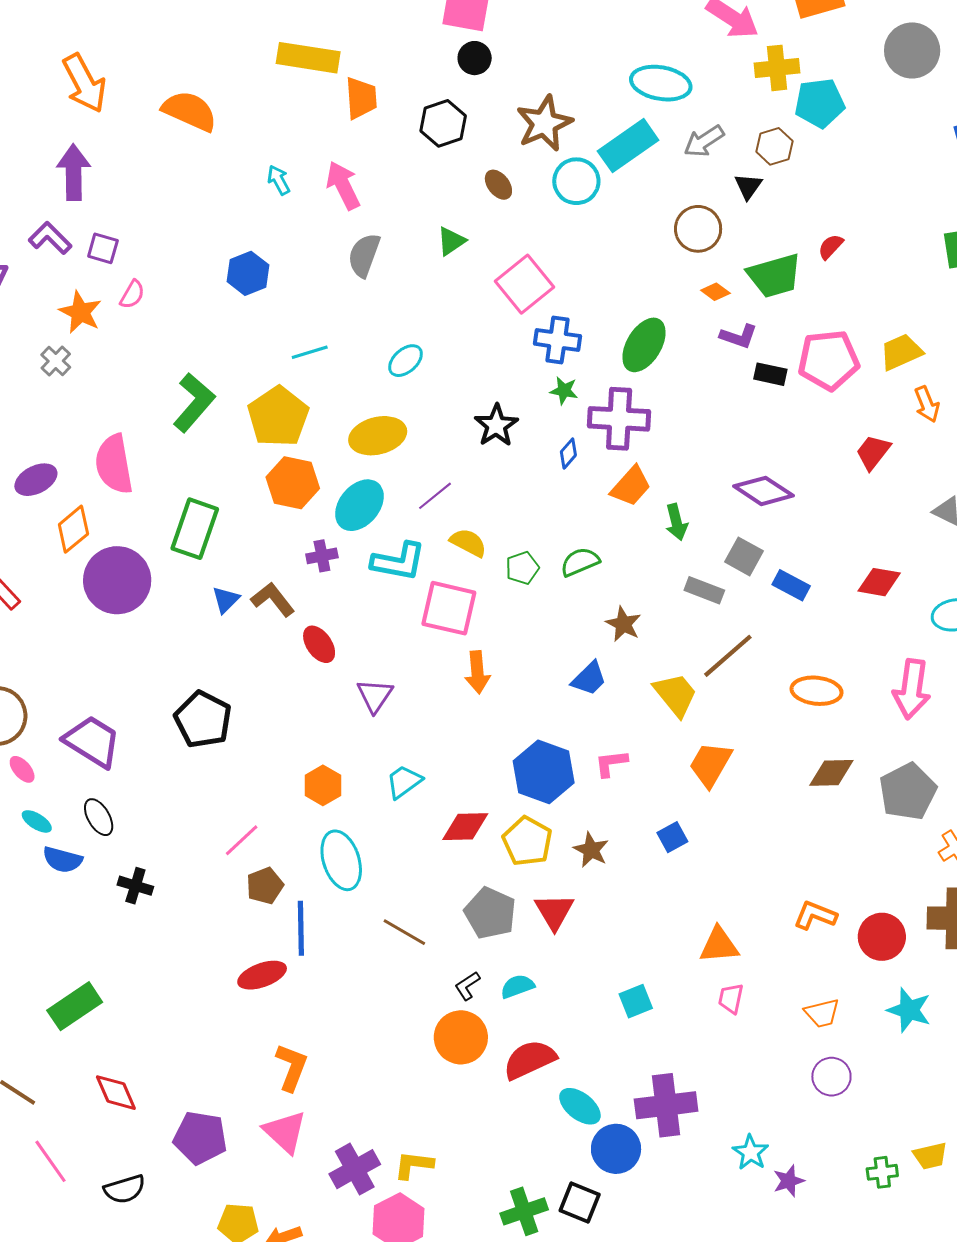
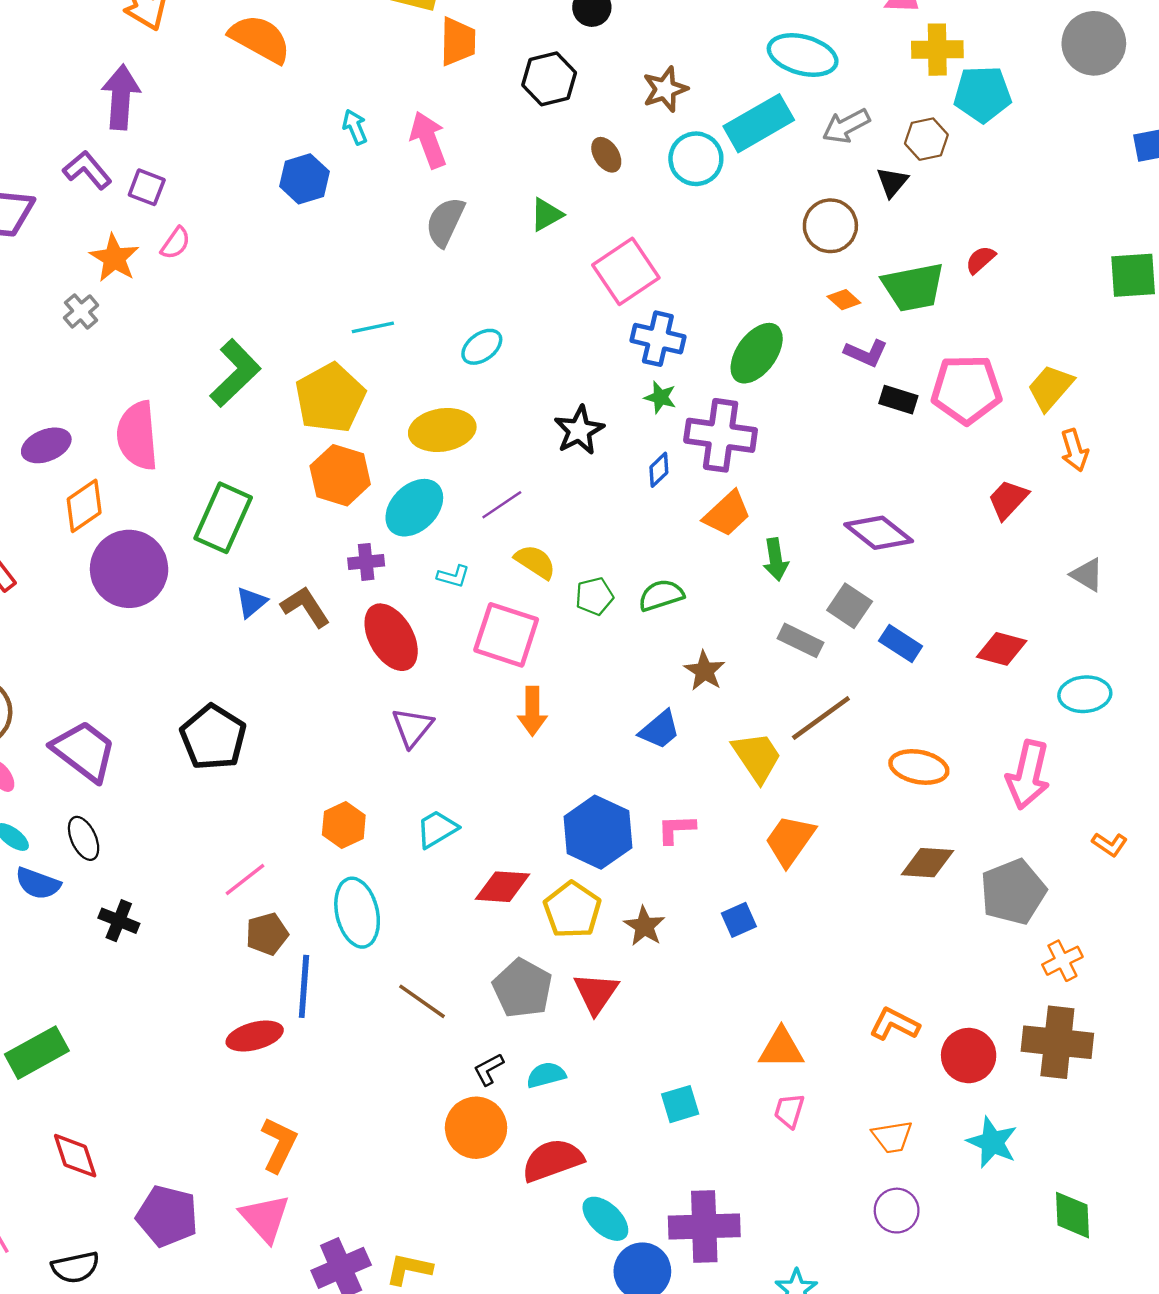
brown star: (544, 123) -> (665, 89), size x0.7
blue hexagon: (248, 273) -> (304, 179), moved
yellow trapezoid: (901, 352) -> (1050, 388), turned -30
cyan L-shape: (399, 562) -> (453, 576), size x0.5
red ellipse: (319, 644) -> (391, 637), moved, size x1.5

